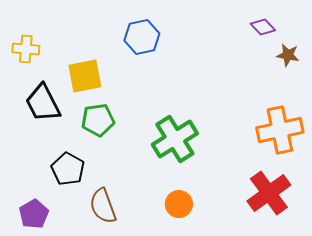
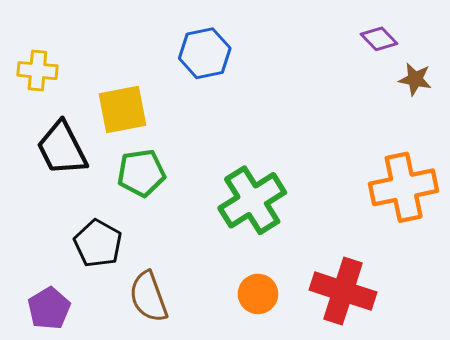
red cross: (269, 193) -> (343, 291), moved, turned -36

